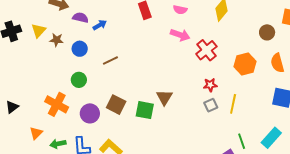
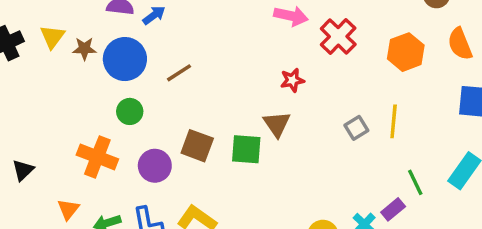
blue circle: (80, 49) -> (125, 59), size x1.6
red star: (210, 85) -> (292, 80), moved

